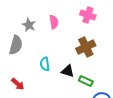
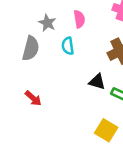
cyan semicircle: (45, 64) -> (68, 46), moved

